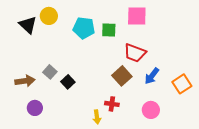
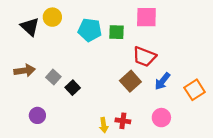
brown arrow: (25, 81) -> (25, 71), moved
red cross: (112, 104) -> (123, 121), moved

